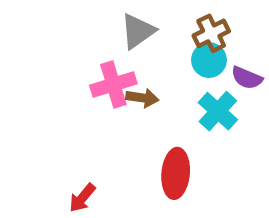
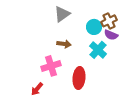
brown cross: (211, 33) -> (109, 21), moved
pink cross: (113, 84) -> (51, 66), moved

